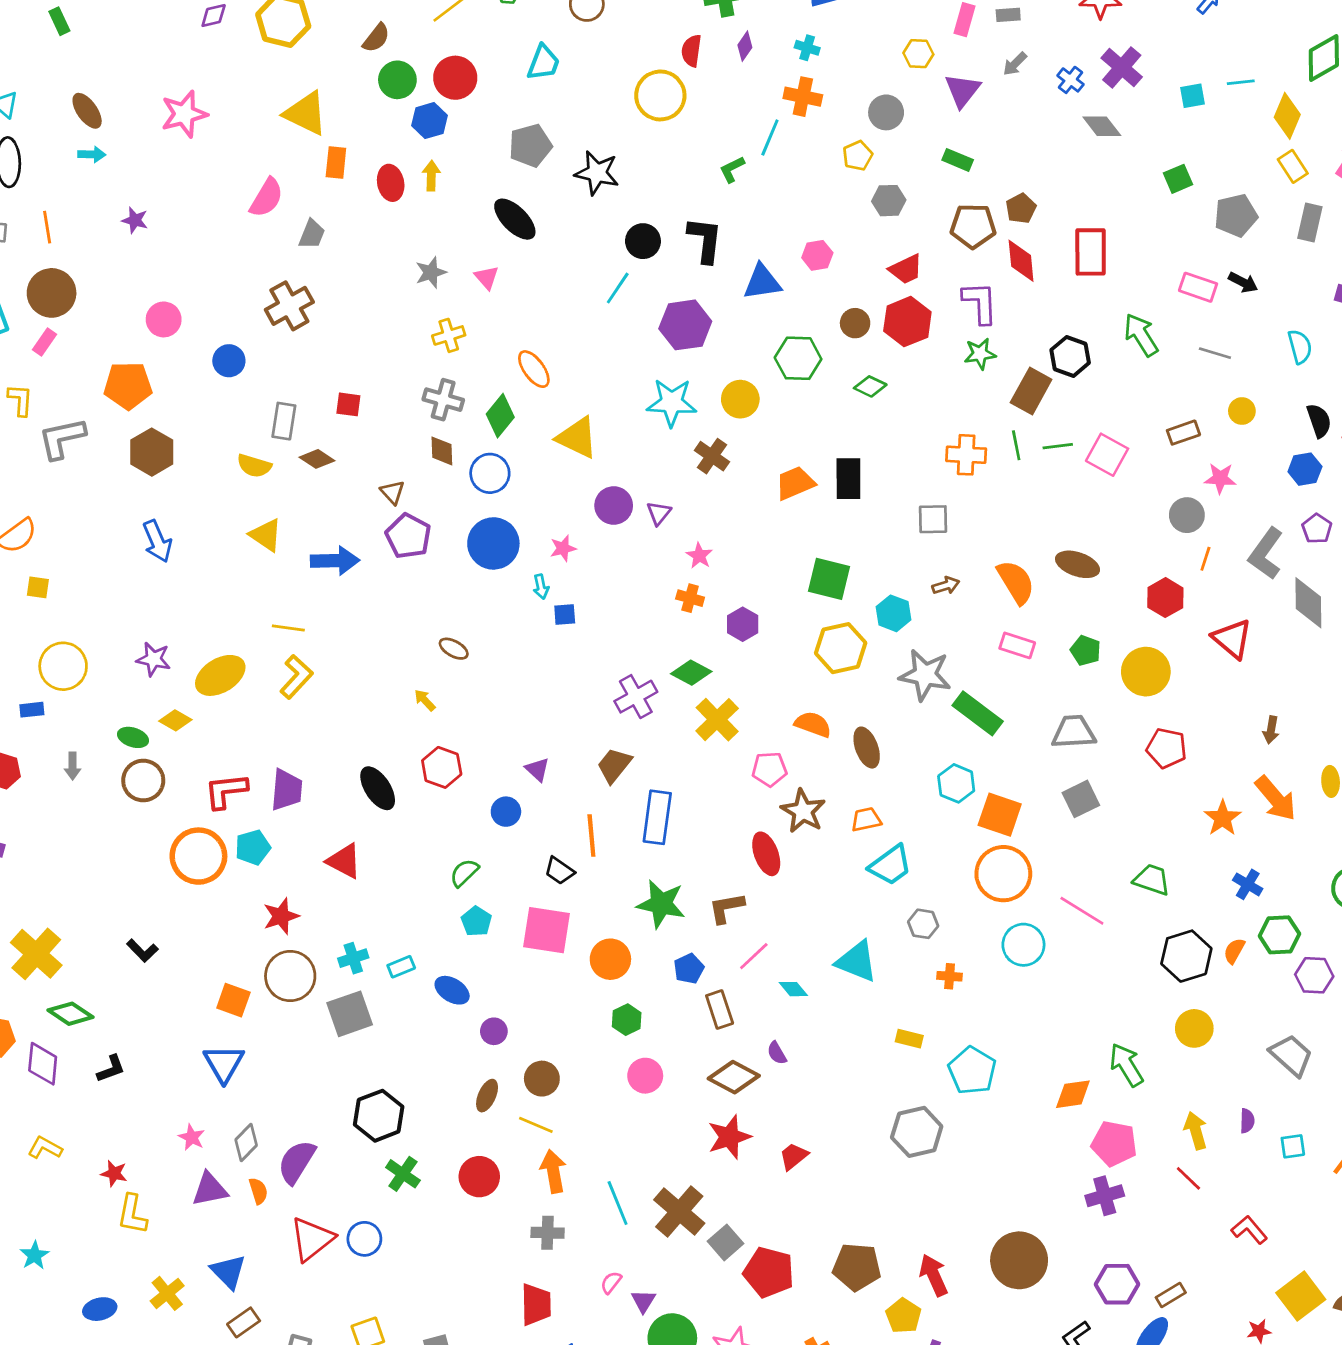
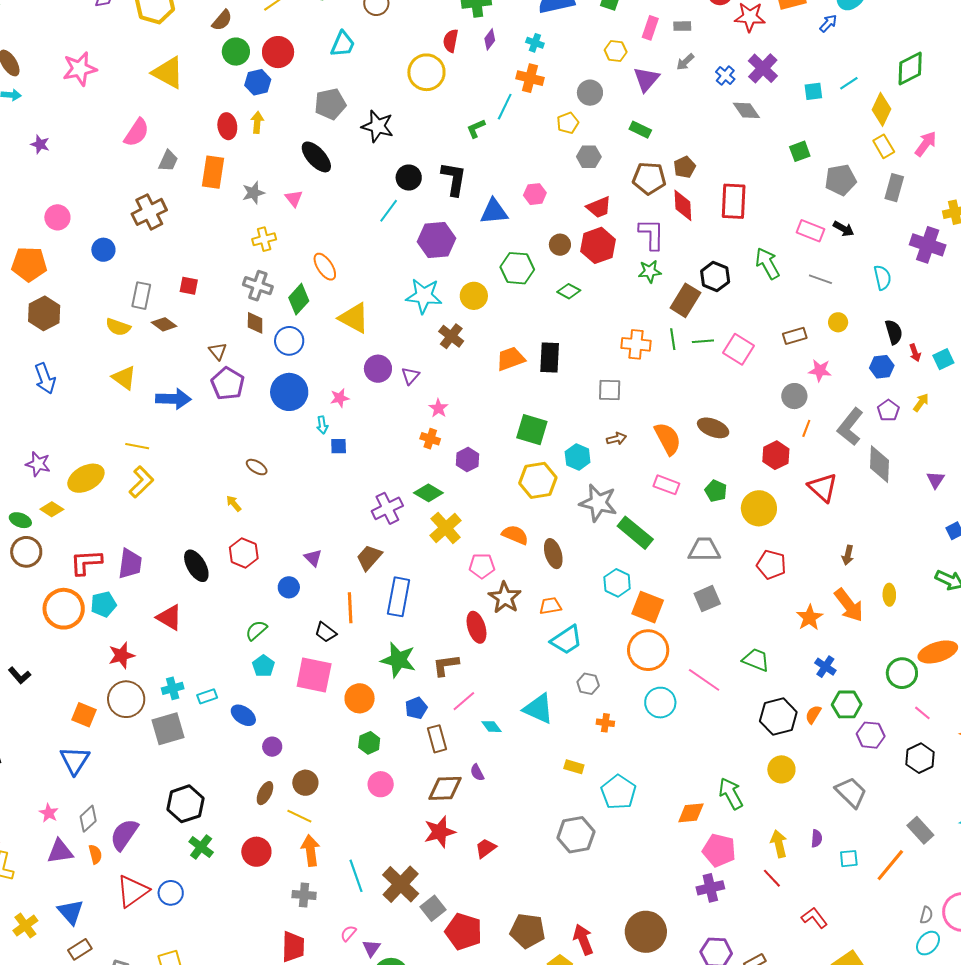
cyan line: (1241, 82) -> (849, 83), turned -30
orange rectangle: (336, 163) -> (213, 172), moved, size x1.4
brown diamond: (734, 1077) -> (445, 788), turned -33

